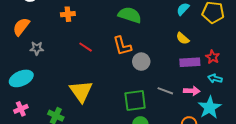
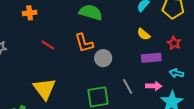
red star: (213, 57) -> (174, 43), moved
gray line: (165, 91) -> (128, 86), turned 42

